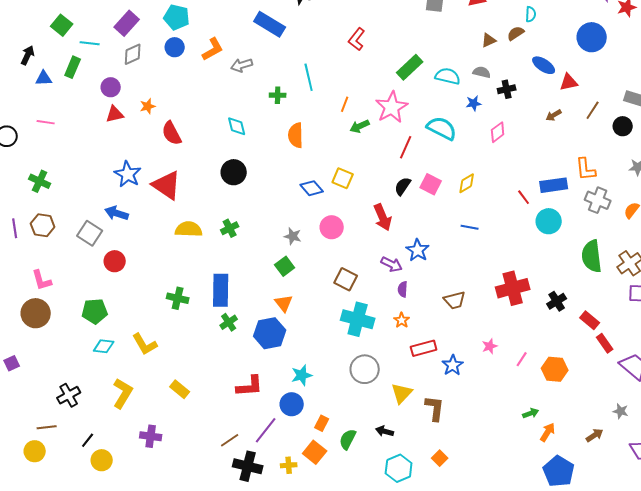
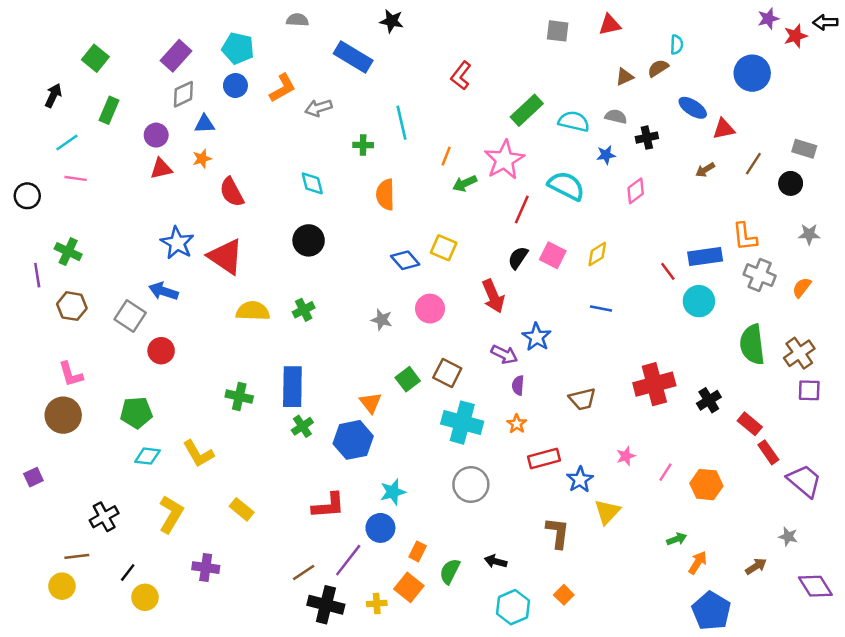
cyan line: (90, 43) -> (67, 143), moved, turned -42
blue triangle: (44, 78) -> (204, 124), moved
purple line: (15, 228) -> (37, 275), moved
green square: (285, 266) -> (408, 379), moved
yellow triangle: (402, 393) -> (607, 512), moved

